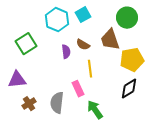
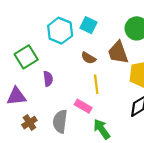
cyan square: (83, 15) -> (89, 25), turned -35
purple semicircle: (66, 52) -> (48, 79), moved
pink rectangle: (78, 89) -> (83, 106), turned -35

